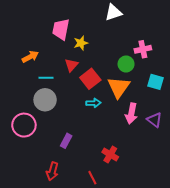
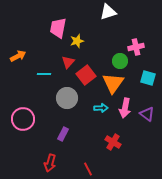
orange arrow: (30, 57) -> (18, 56), moved
gray circle: (45, 100) -> (67, 98), moved
cyan arrow: (93, 103) -> (101, 108), moved
red cross: (110, 155) -> (113, 142), moved

